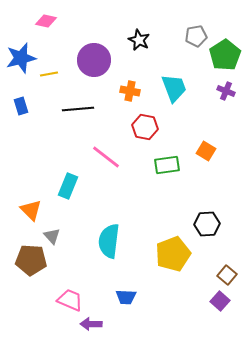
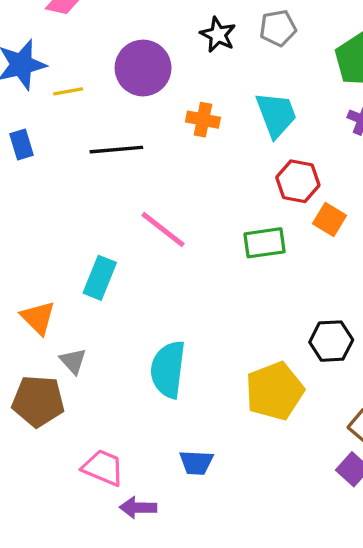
gray pentagon: (196, 36) -> (278, 28), moved
red hexagon: (145, 127) -> (298, 181), moved

